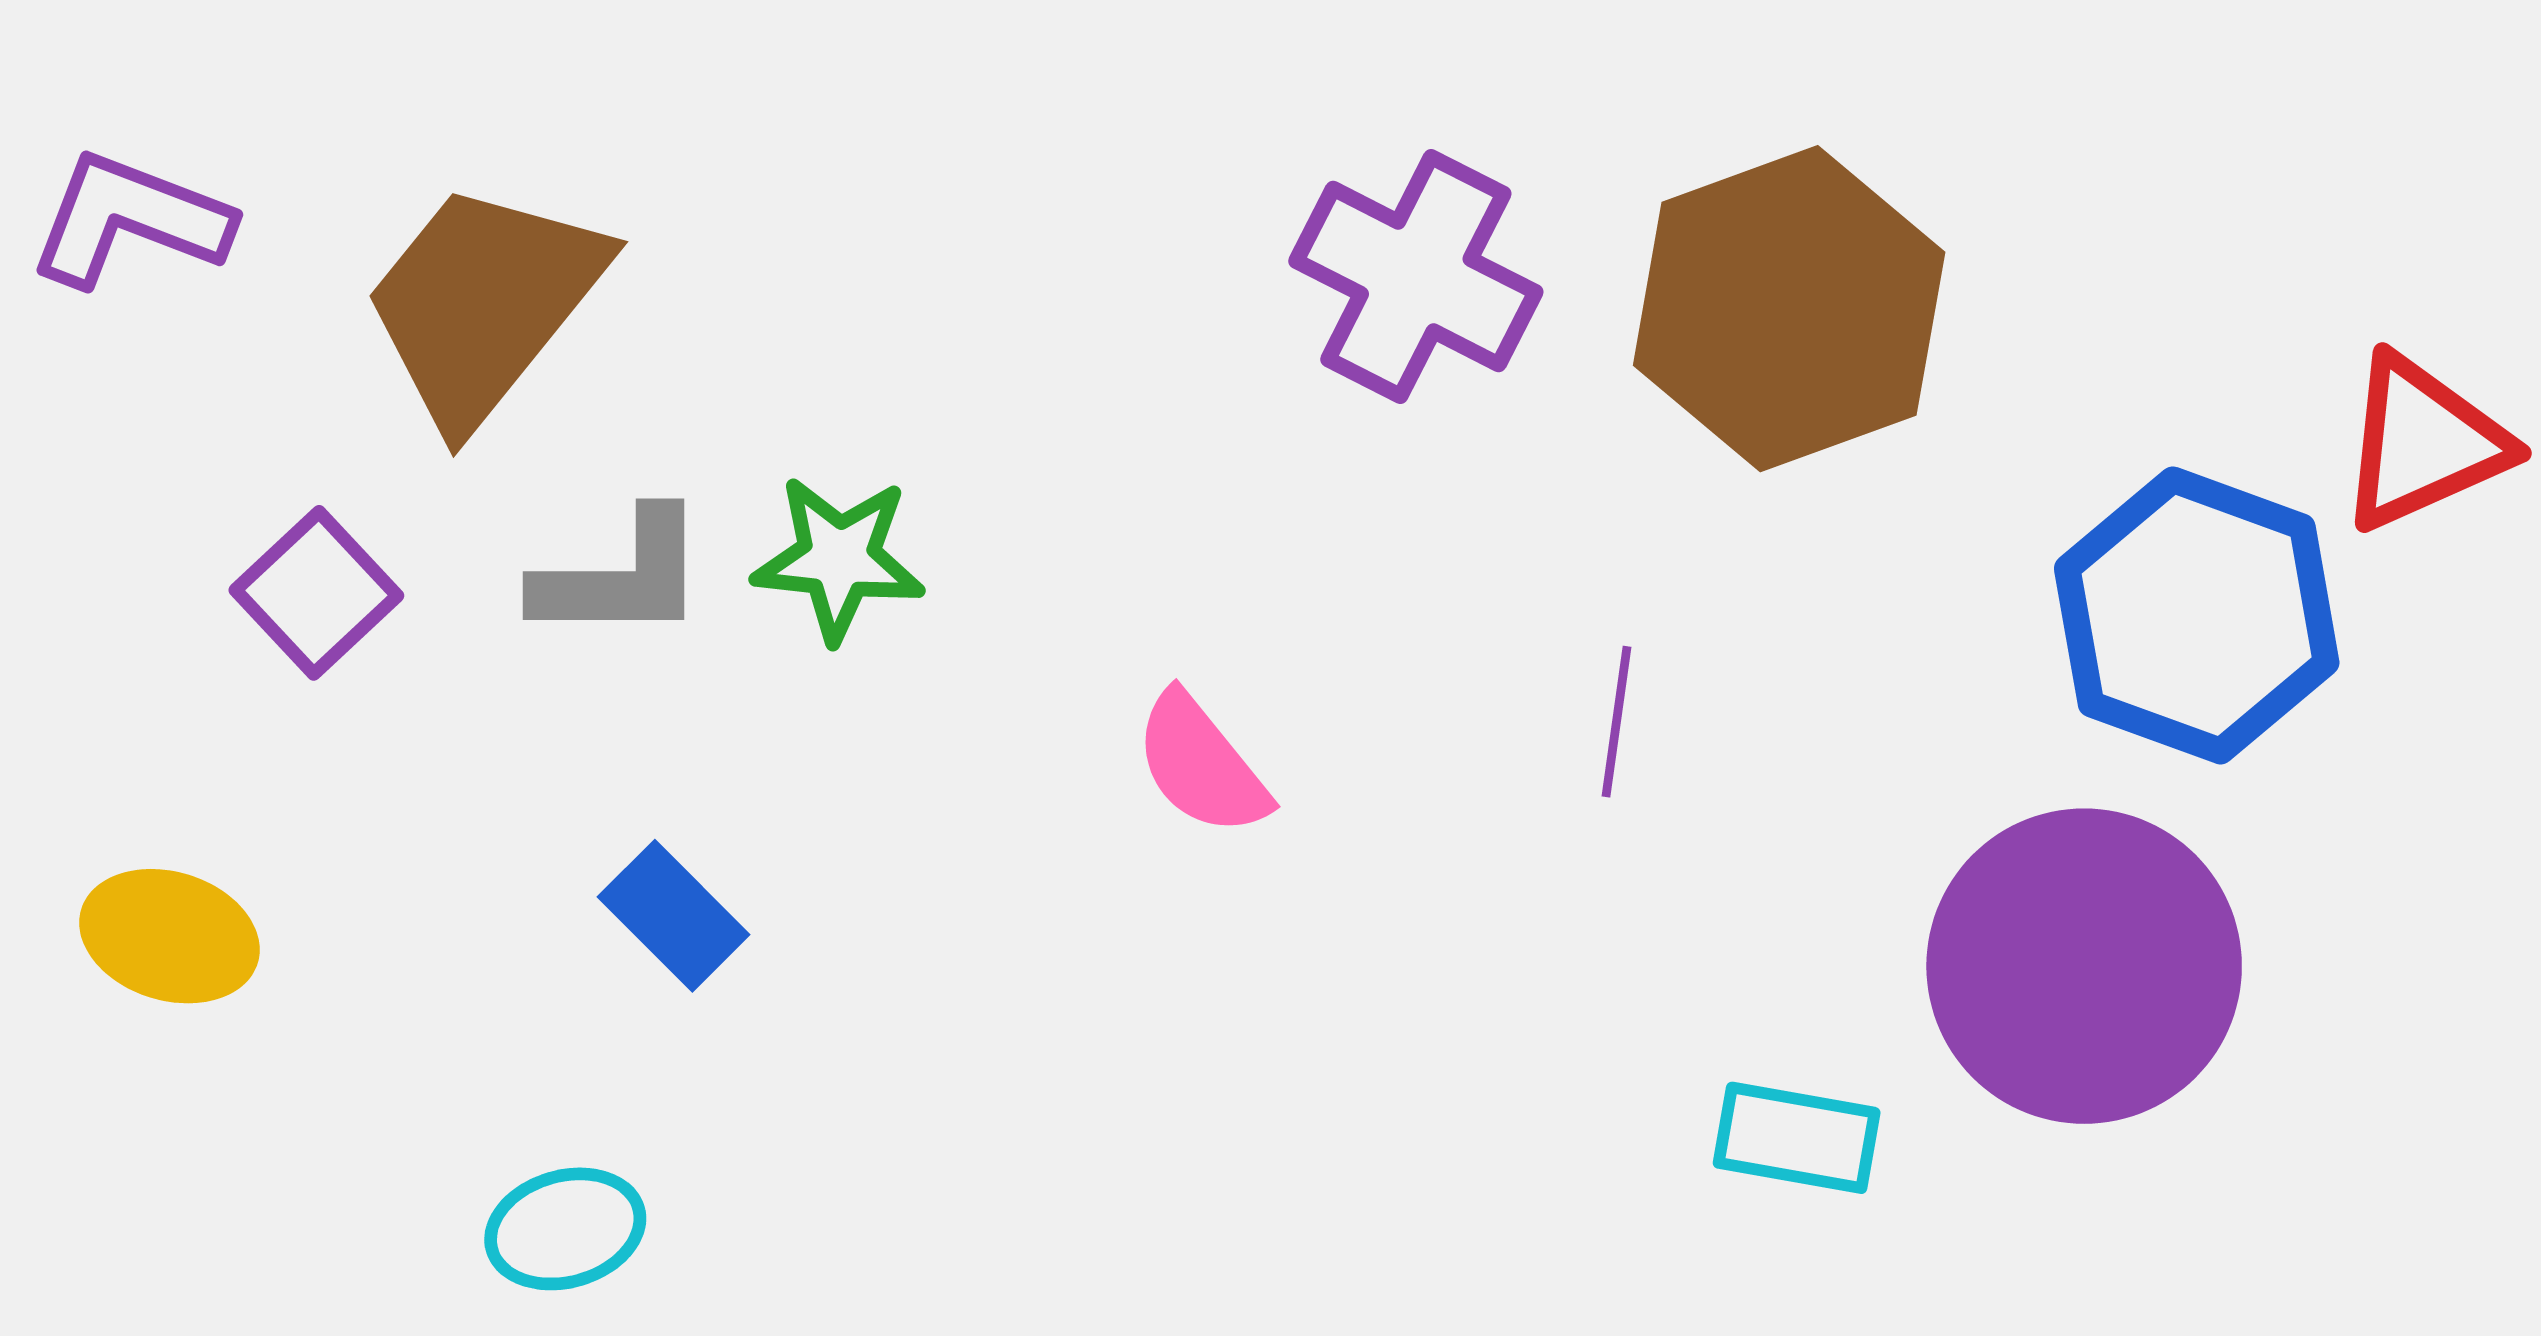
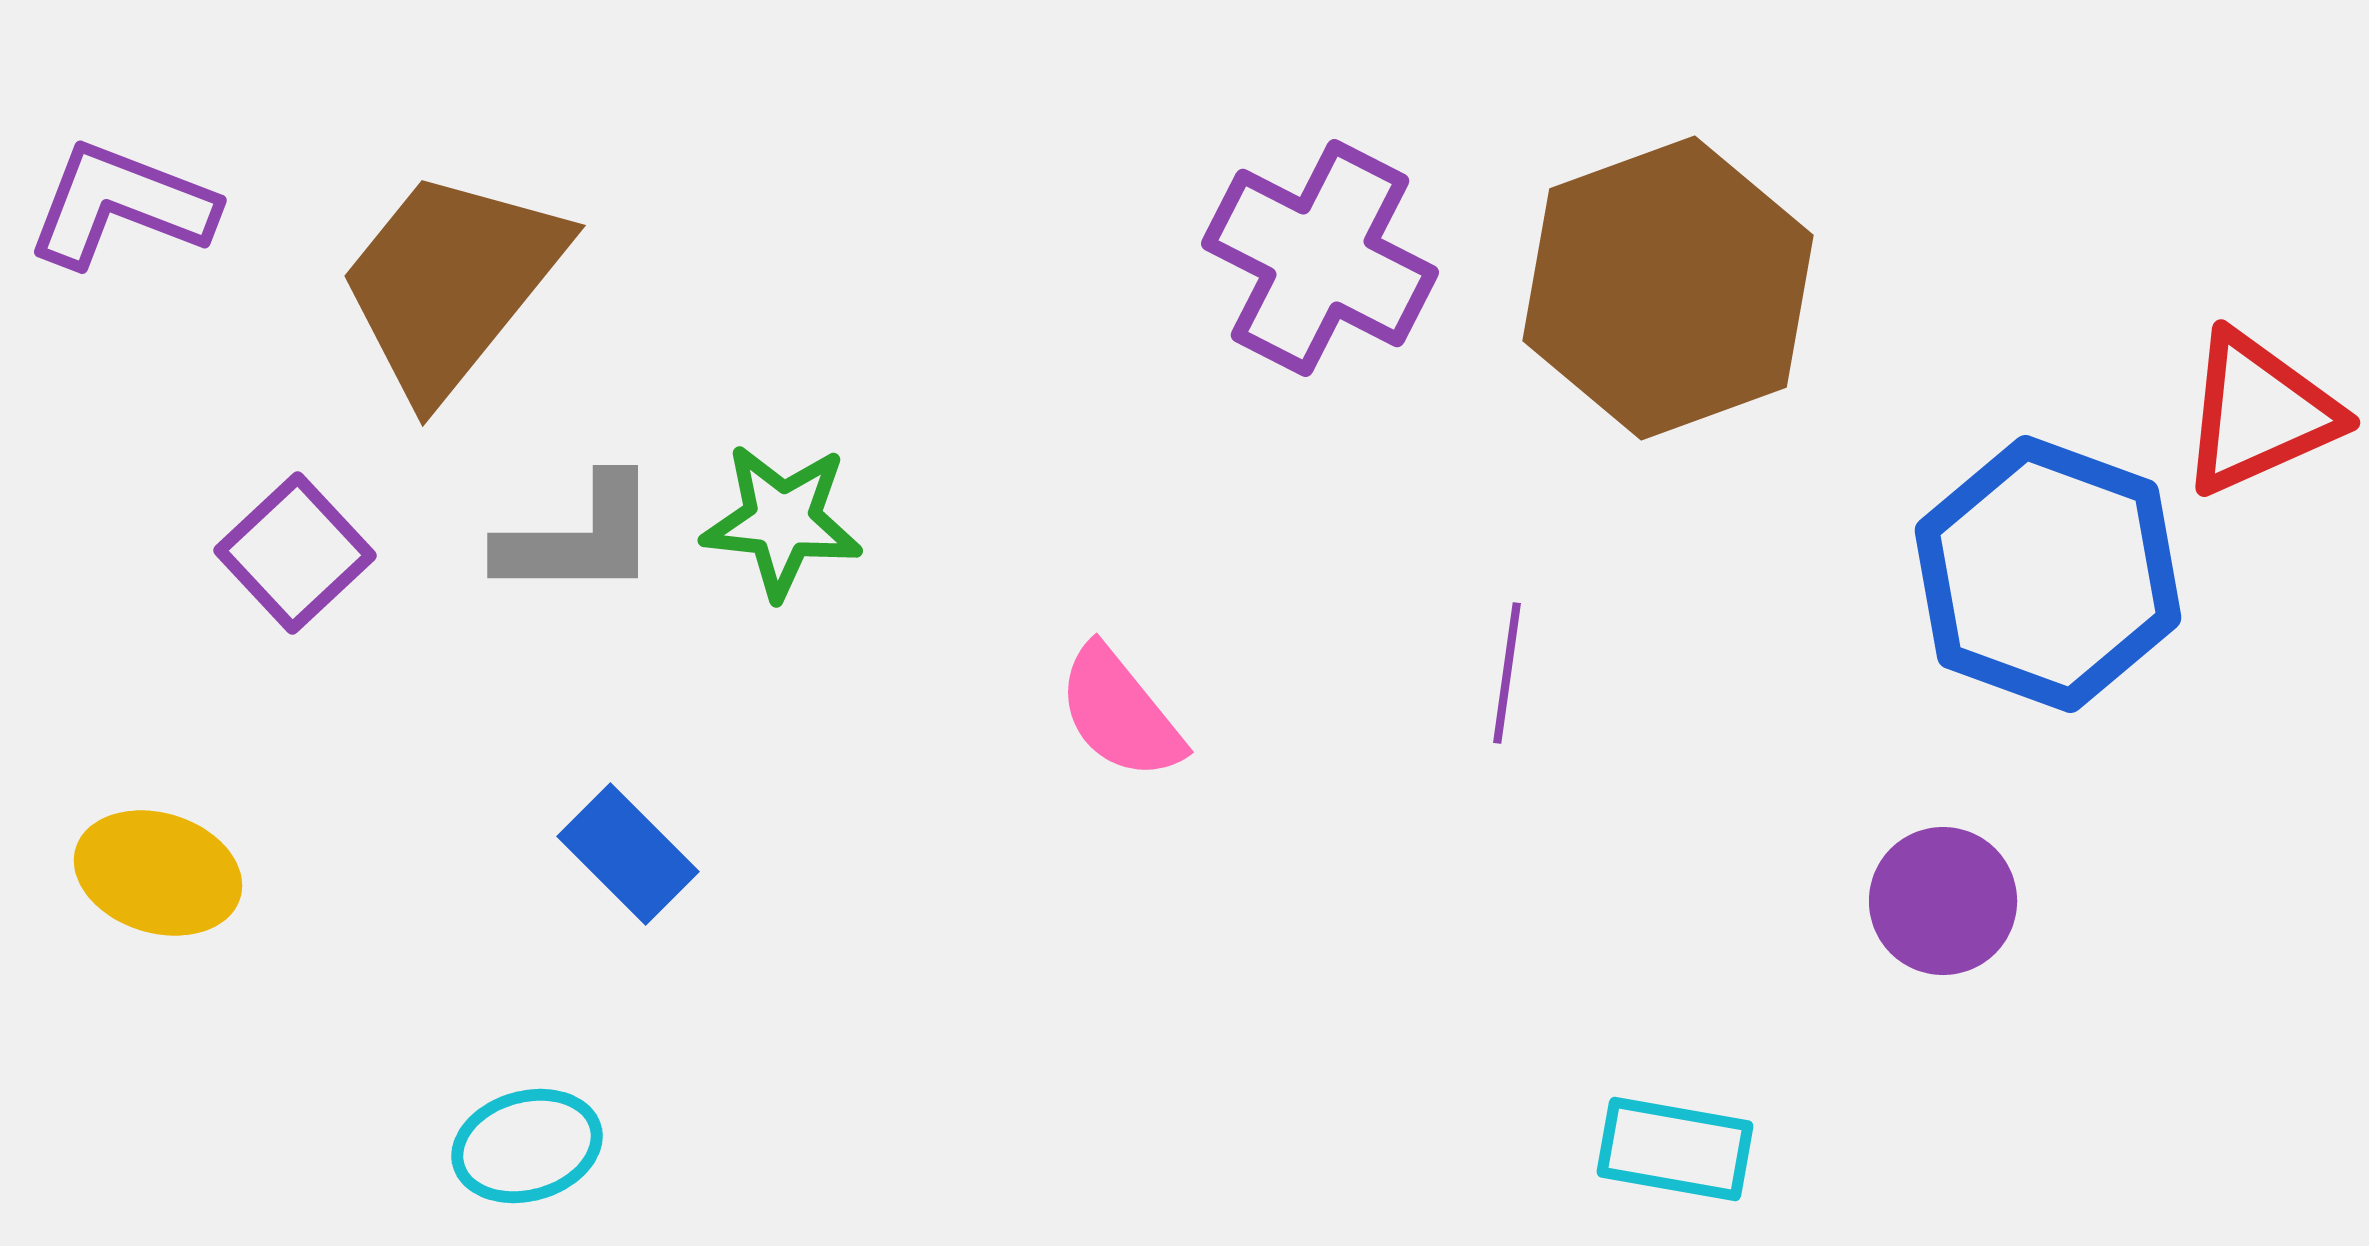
purple circle: (2084, 966) -> (1943, 901), size x0.5
cyan rectangle: (1797, 1138) -> (1675, 1149), moved

